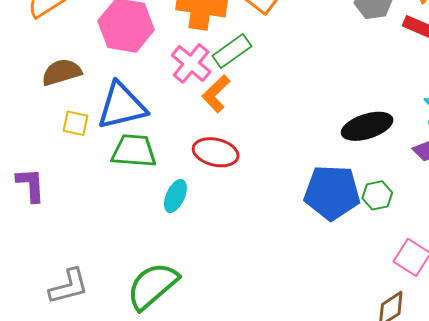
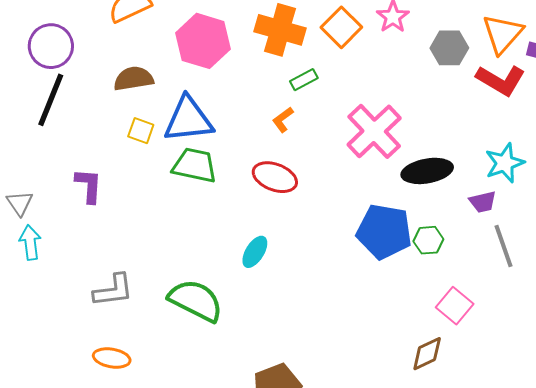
green rectangle: (232, 51) -> (304, 80), size x0.7
pink cross: (191, 63) -> (374, 131), moved, size x1.4
orange L-shape: (216, 94) -> (283, 120), size x0.7
cyan ellipse: (175, 196) -> (255, 252), moved
green semicircle: (152, 286) -> (196, 300), turned 60

